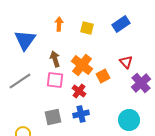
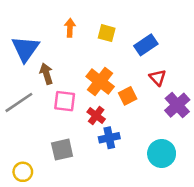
blue rectangle: (121, 24) -> (146, 45), moved
brown arrow: (55, 59) -> (46, 74), moved
blue cross: (81, 114) -> (109, 138), moved

